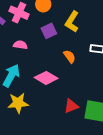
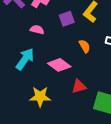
yellow star: (18, 103) -> (40, 97), moved
red triangle: (71, 106) -> (79, 86), moved

